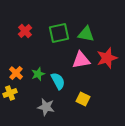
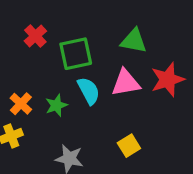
green square: (59, 33) -> (76, 54), moved
cyan semicircle: (58, 81) -> (89, 91), moved
yellow square: (83, 99) -> (129, 146), turned 32

